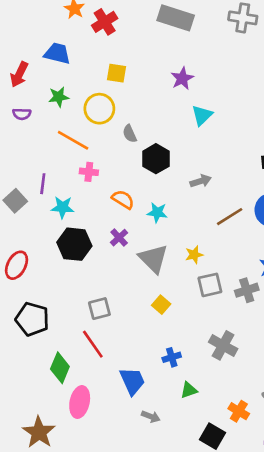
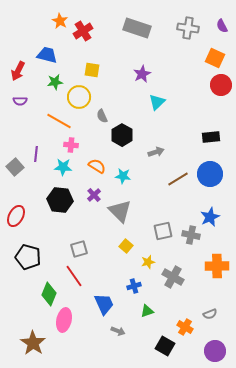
green star: (59, 97) -> (55, 82), moved
cyan star: (63, 207) -> (63, 167), moved
yellow star: (194, 255) -> (148, 262), moved
gray cross: (247, 290) -> (191, 235), turned 30

